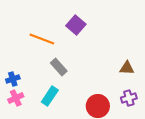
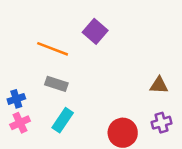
gray rectangle: (59, 67) -> (56, 84), moved, turned -30

